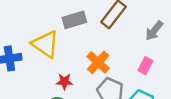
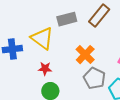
red star: (64, 82) -> (45, 69), moved

